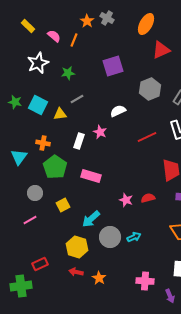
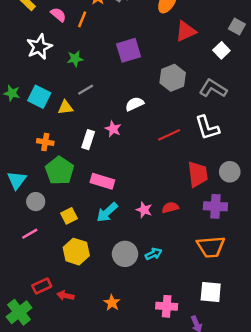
cyan triangle: (19, 157) -> (17, 180), moved
cyan arrow: (91, 219) -> (107, 212), moved
yellow hexagon: (77, 247) -> (76, 252), moved
red arrow: (76, 272) -> (65, 296), moved
green cross: (21, 286) -> (19, 312), turned -30

